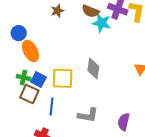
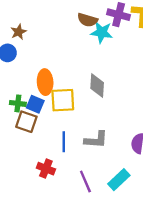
brown star: (57, 11) -> (19, 32), moved
orange ellipse: (30, 51) -> (45, 82), moved, turned 30
blue line: (52, 107) -> (64, 142), moved

